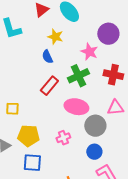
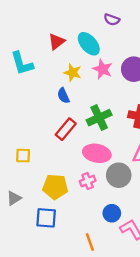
pink star: (89, 52) -> (103, 69), moved
yellow pentagon: (28, 136) -> (55, 187), moved
pink cross: (63, 138) -> (88, 181), moved
blue circle: (94, 152) -> (112, 213), moved

